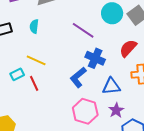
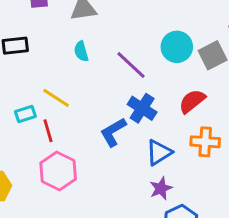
cyan semicircle: (34, 26) -> (81, 51), moved, turned -32
blue triangle: (111, 86) -> (159, 152), turned -36
pink hexagon: (85, 111) -> (58, 171), moved

